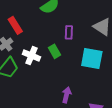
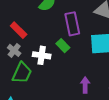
purple rectangle: (69, 32) -> (72, 24), size x1.6

